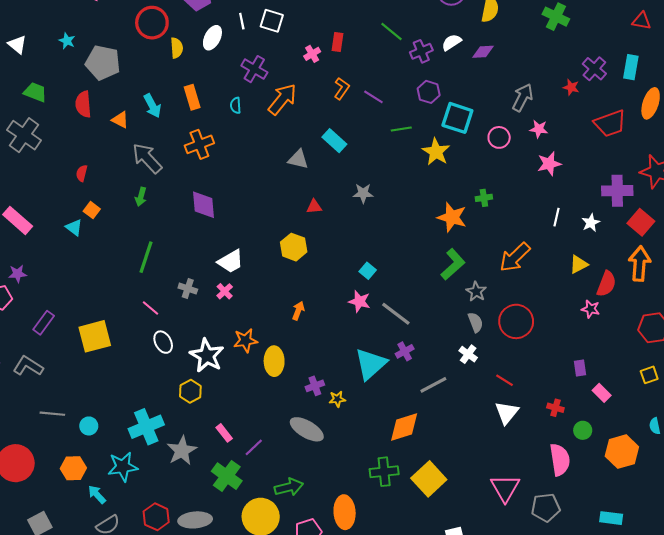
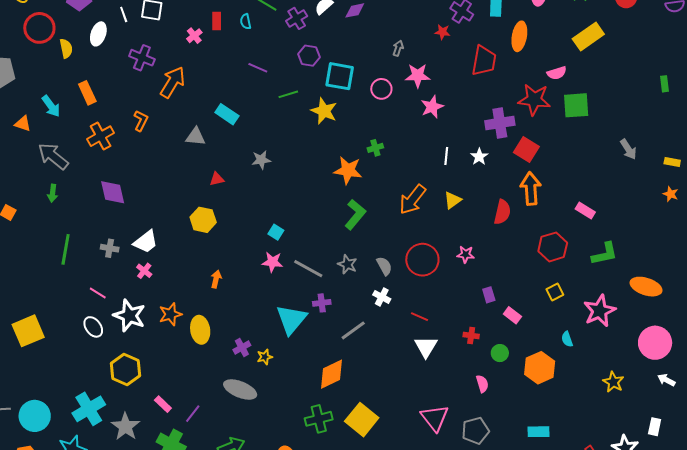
orange L-shape: (342, 89) -> (141, 121), moved
gray arrow: (523, 98) -> (398, 48), size x0.6
cyan semicircle: (236, 105) -> (246, 22), moved
red trapezoid: (610, 123) -> (484, 61), turned -52
pink star: (539, 129) -> (418, 76), size x1.4
yellow triangle: (579, 264) -> (452, 200), moved
gray cross: (188, 289) -> (110, 248), moved
gray star: (476, 292) -> (347, 264), moved
pink line: (151, 308) -> (98, 293), moved
pink star: (591, 309) -> (466, 254), moved
purple cross: (405, 351) -> (322, 303), turned 30
white star: (207, 356) -> (129, 316), moved
yellow hexagon: (190, 391) -> (125, 369), size x1.4
cyan circle: (89, 426) -> (35, 416), size x1.8
pink semicircle: (560, 460) -> (482, 384), size x0.6

